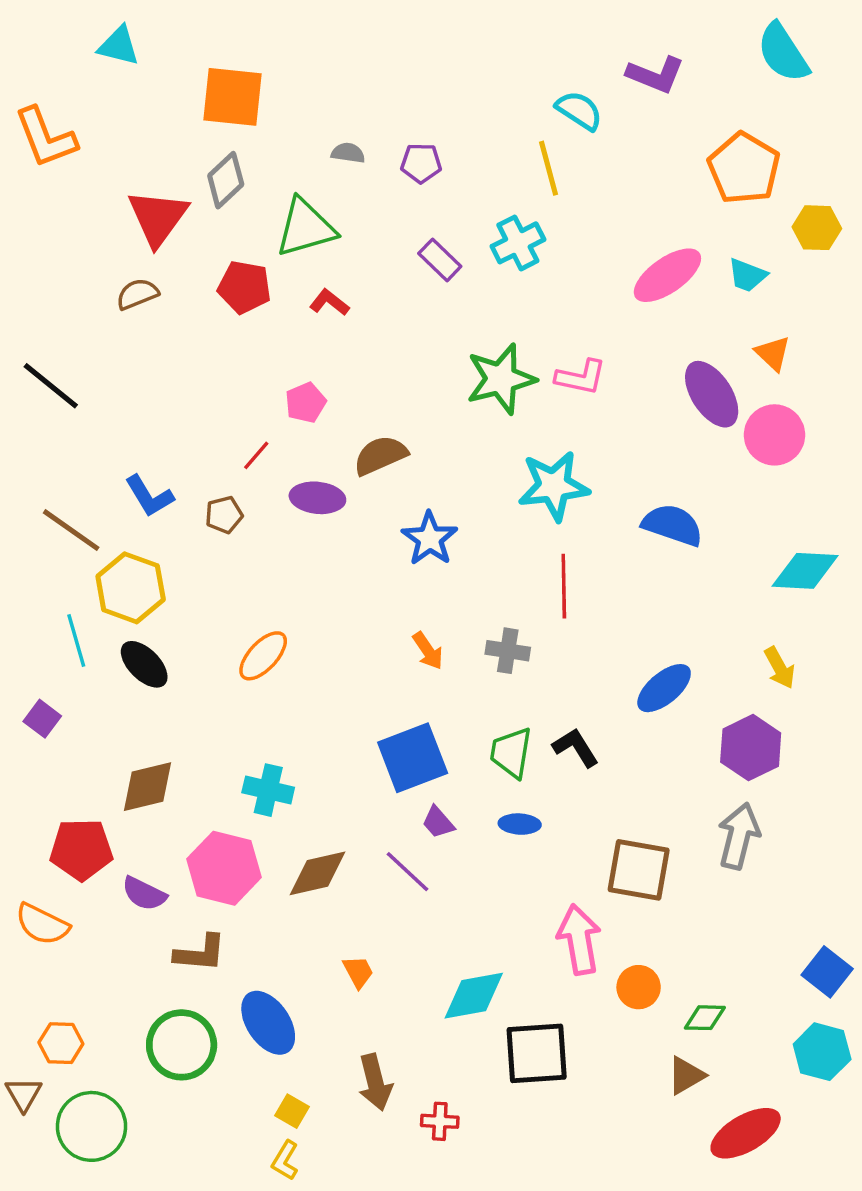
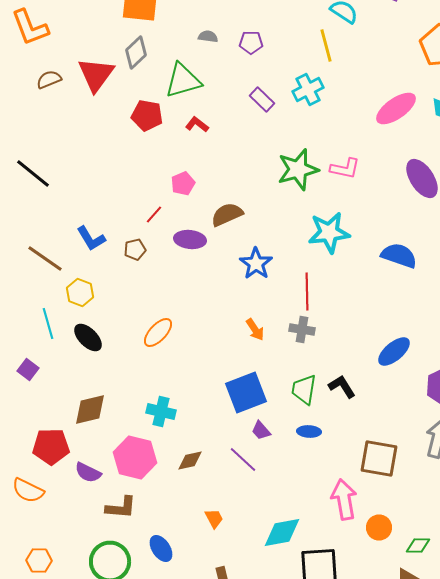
brown semicircle: (137, 294) -> (49, 80), moved
red line: (564, 586) -> (307, 292), moved
yellow hexagon: (131, 588) -> (80, 292), size x0.7
brown diamond: (317, 873) -> (190, 460), size x0.7
blue ellipse: (268, 1023) -> (161, 548), size x0.7

